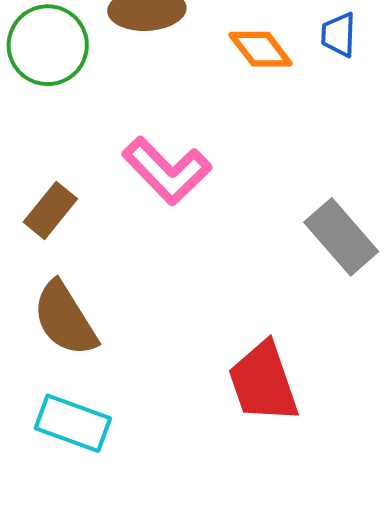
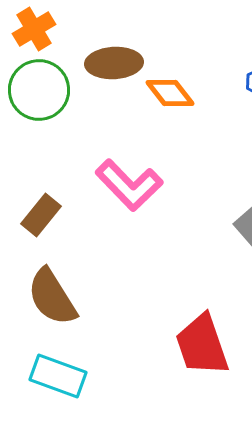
orange diamond: (261, 49) -> (170, 93), moved

